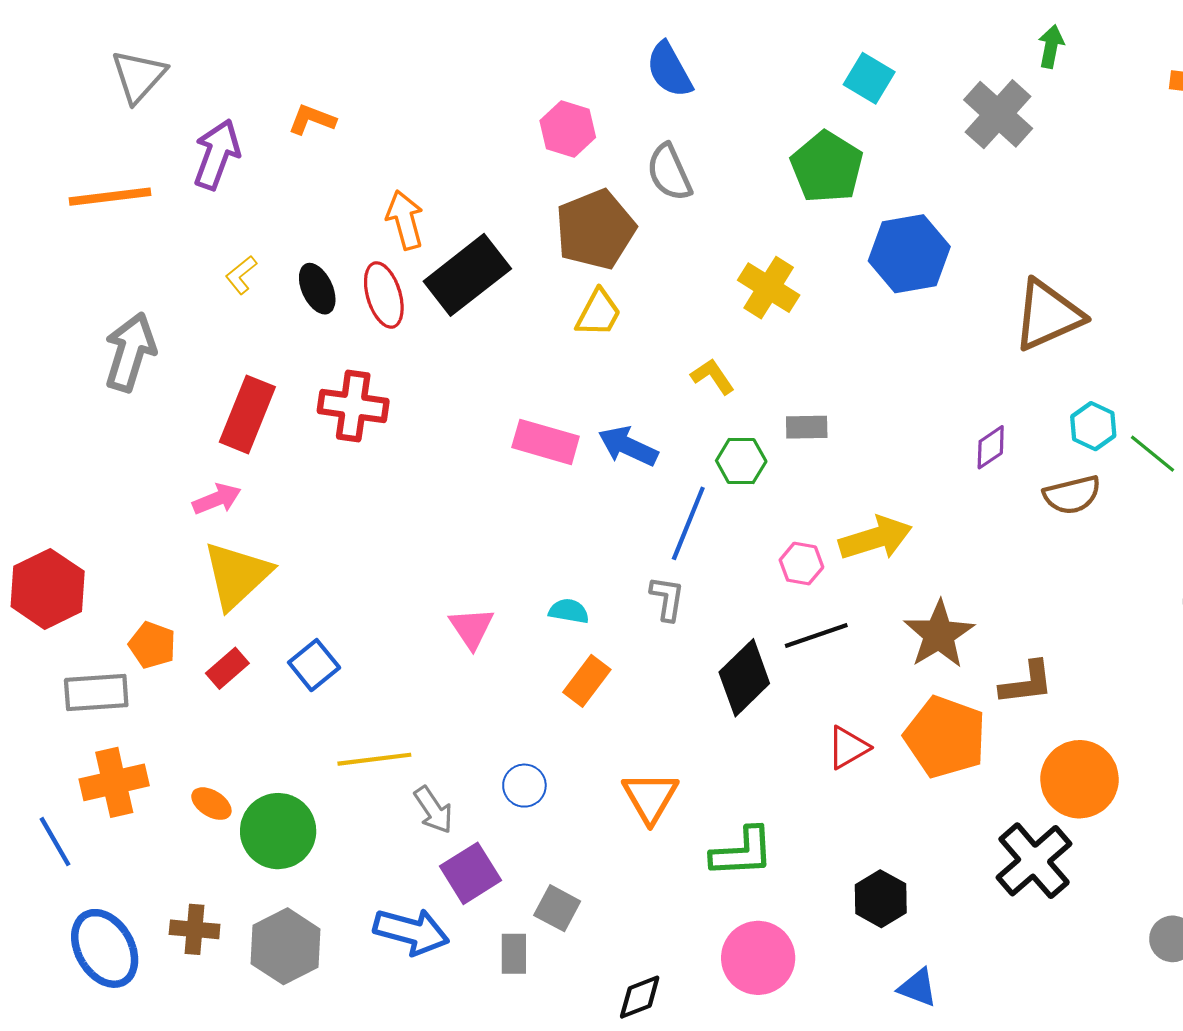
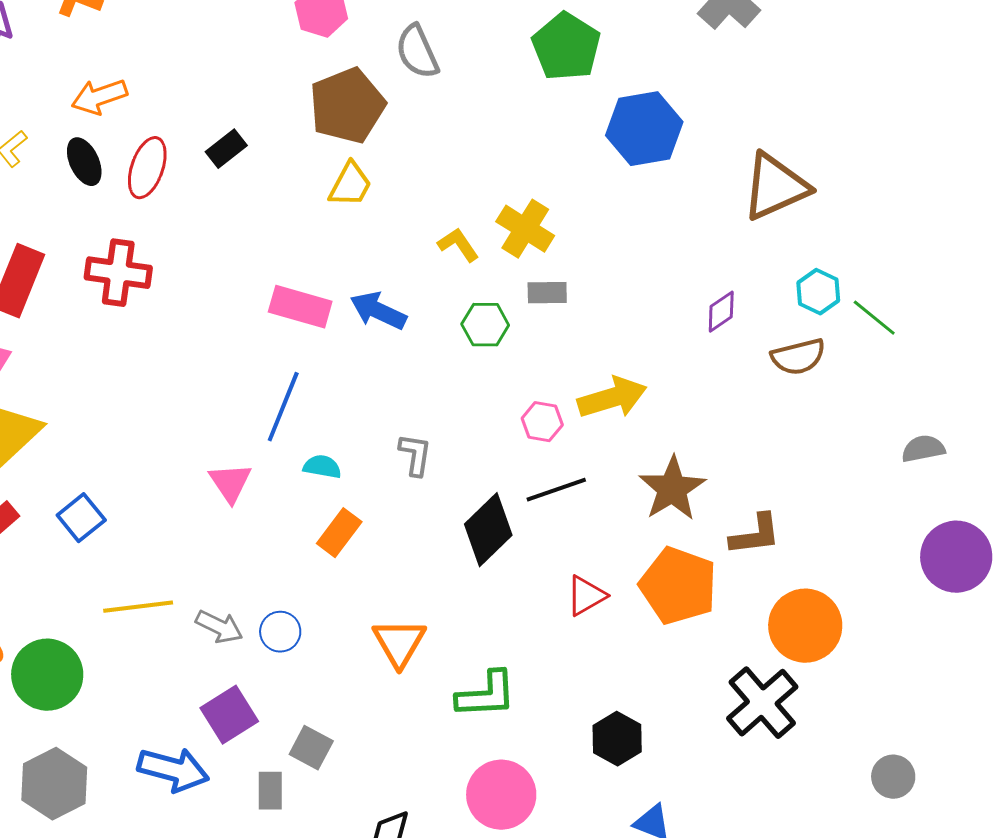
orange arrow: (405, 220) -> (99, 97), moved, turned -94
black rectangle: (467, 275) -> (226, 149), size x0.5
yellow cross: (769, 288) -> (525, 229), moved
red ellipse: (384, 295) -> (147, 168), turned 36
blue line: (688, 523) -> (283, 407), moved
gray arrow: (433, 810) -> (219, 627), moved, turned -30

